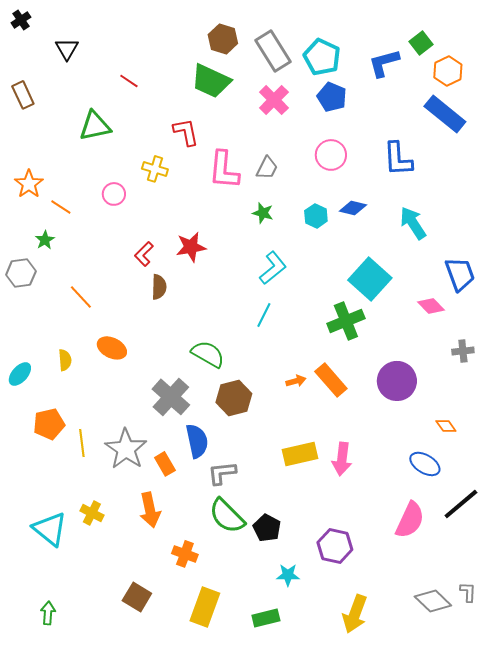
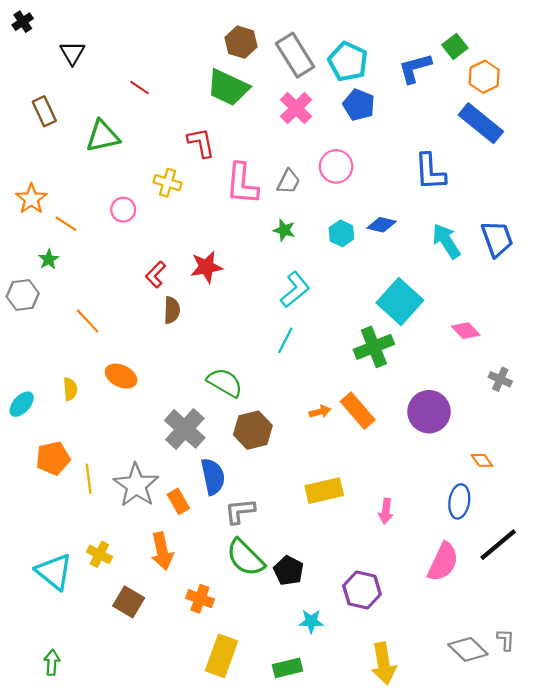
brown rectangle: (23, 95) -> (44, 111), moved
pink circle: (331, 155) -> (336, 166), moved
blue trapezoid: (460, 274) -> (497, 239), moved
gray cross: (463, 351) -> (500, 379), turned 30
pink arrow: (342, 459) -> (386, 511), moved, size x0.7
blue ellipse: (425, 464) -> (459, 501), turned 68
brown square: (137, 597) -> (129, 602), moved
yellow arrow: (355, 614) -> (384, 663), turned -30

